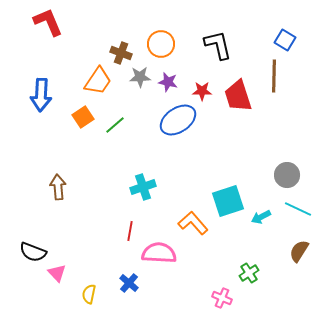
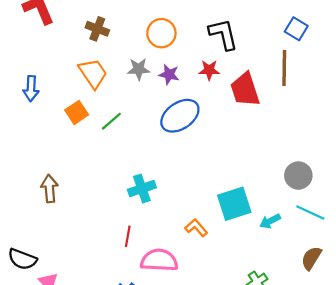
brown cross: (121, 53) -> (97, 29), moved
orange trapezoid: (98, 81) -> (93, 73), turned -68
red star: (202, 91) -> (209, 70), moved
blue arrow: (41, 95) -> (31, 89), size x0.7
orange L-shape: (193, 223) -> (196, 228), size x0.7

